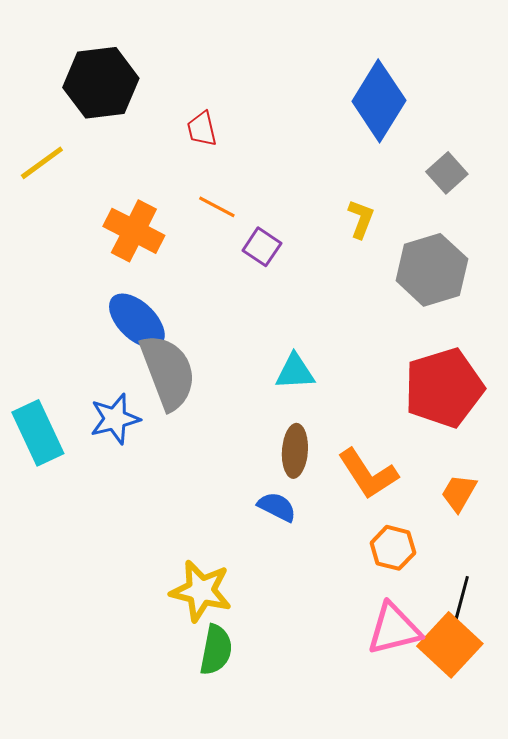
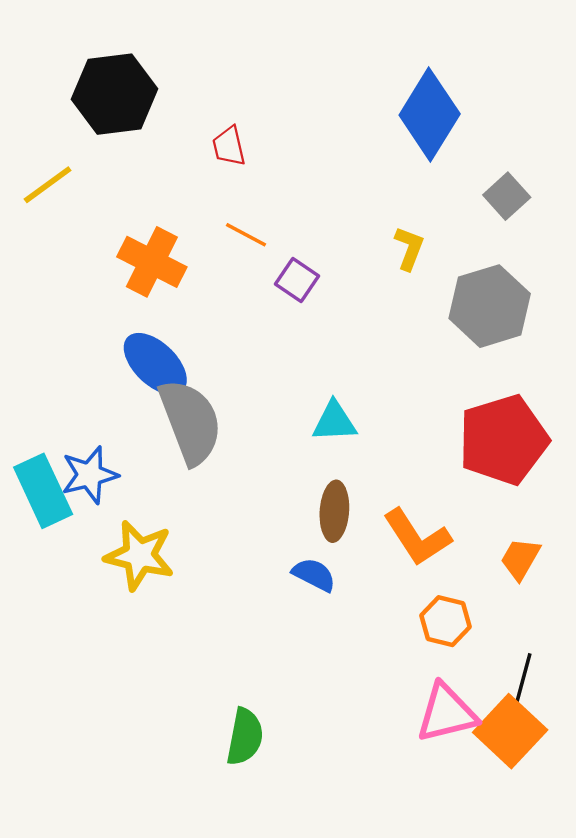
blue star: (115, 419) -> (90, 475), moved
yellow star: (201, 591) -> (139, 555), moved

